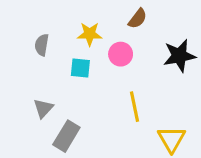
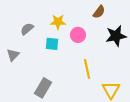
brown semicircle: (138, 19) -> (99, 12), moved
gray semicircle: (42, 45) -> (27, 29), turned 40
gray triangle: (43, 108) -> (13, 55), moved

